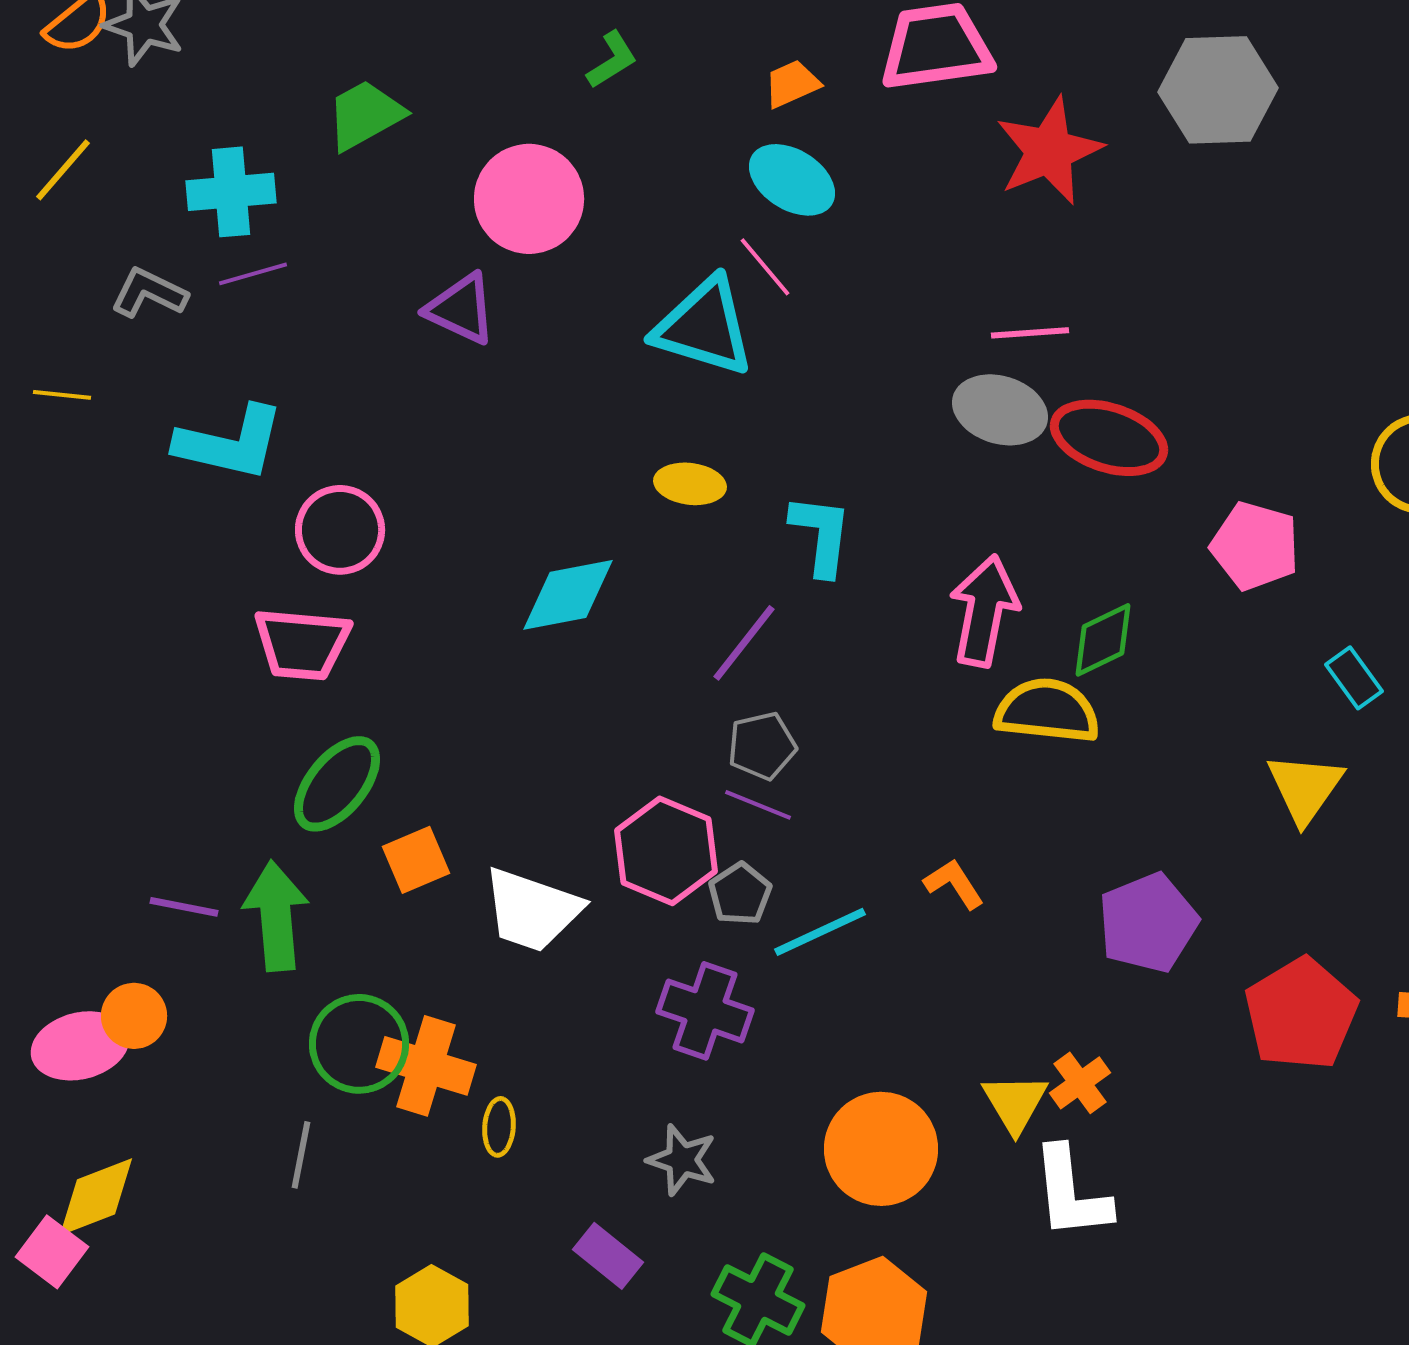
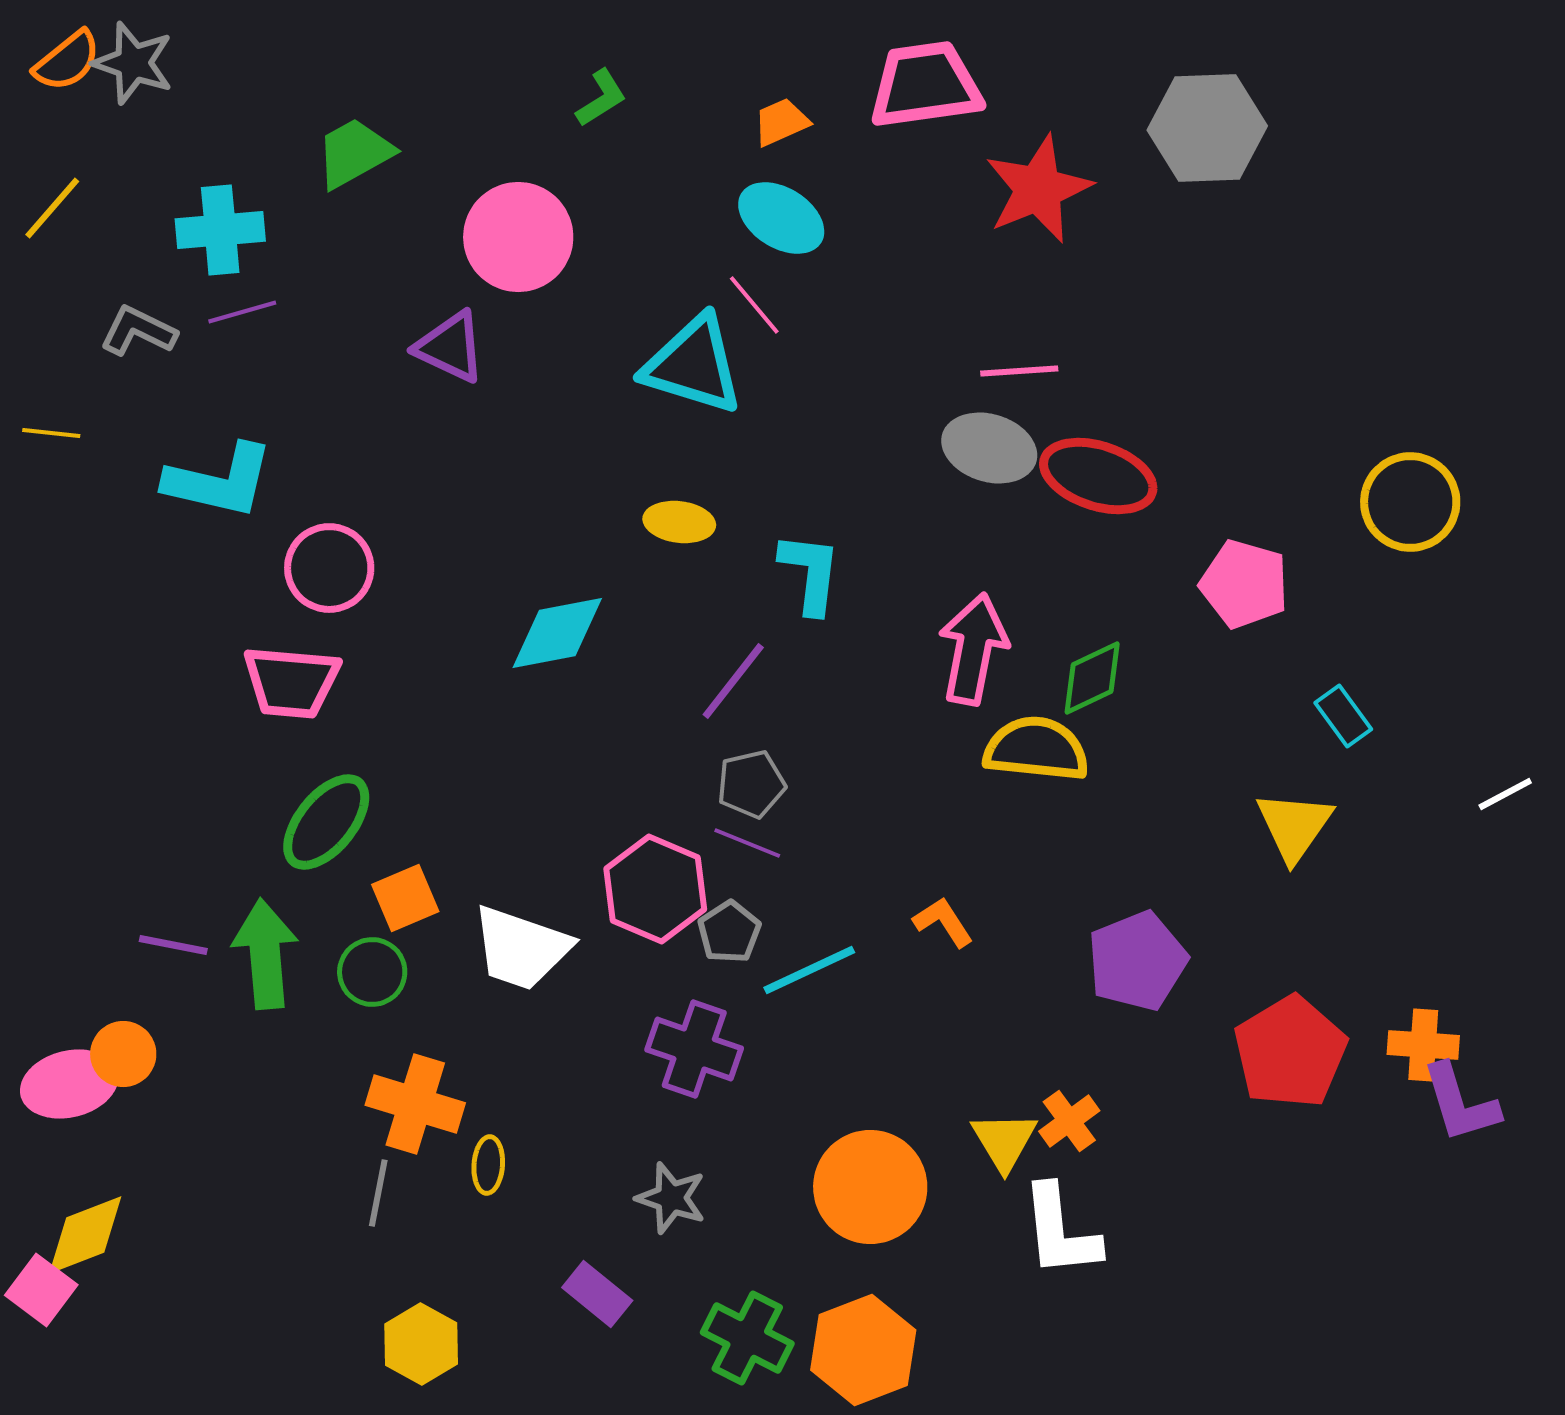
green circle: (359, 1044) -> (372, 972), moved, size x0.7
gray line: (301, 1155) -> (378, 1193), moved

